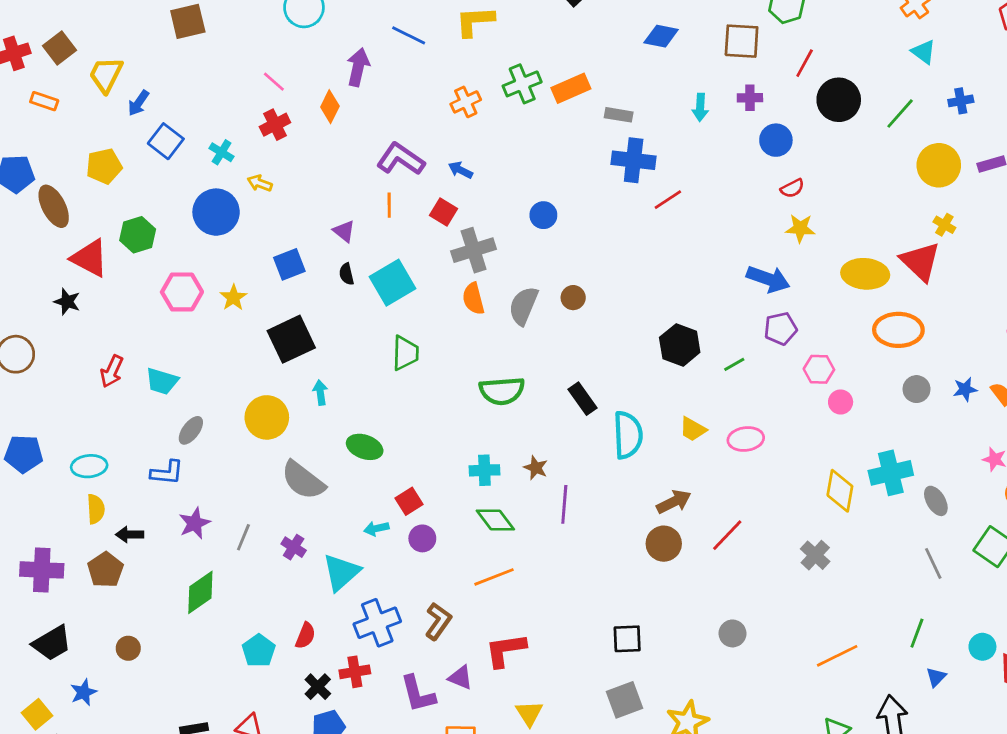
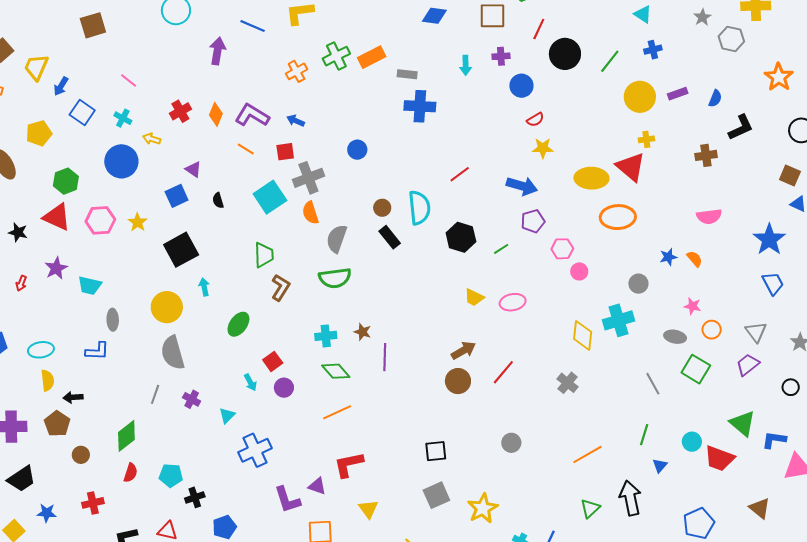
cyan triangle: (924, 52) -> (643, 14), moved
pink line: (274, 82) -> (129, 81), moved
orange diamond: (330, 107) -> (216, 114), moved
red cross: (275, 125) -> (180, 111), moved
red line: (668, 200) -> (460, 174), moved
orange line: (389, 205) -> (246, 149), turned -54
red square: (443, 212) -> (285, 152), turned -36
yellow cross: (944, 225) -> (646, 139), turned -35
purple triangle: (344, 231) -> (193, 169), moved
red triangle: (90, 258) -> (57, 217), moved
cyan square: (392, 283) -> (270, 197), moved
gray semicircle: (523, 306) -> (337, 239), moved
red arrow: (112, 371) -> (21, 283), moved, size x0.7
gray circle: (917, 389) -> (638, 284), moved
black rectangle: (583, 399) -> (390, 237), moved
gray ellipse: (191, 430) -> (113, 320), turned -35
cyan semicircle: (628, 435) -> (419, 208), moved
green ellipse: (365, 447) -> (238, 324), turned -70
gray semicircle: (303, 480) -> (173, 353), moved, turned 40
gray ellipse: (936, 501) -> (675, 337), moved, turned -45
purple star: (195, 523) -> (56, 268), moved
cyan arrow: (376, 528) -> (250, 382), turned -102
cyan triangle: (341, 572) -> (227, 415), size x0.6
brown L-shape: (438, 621) -> (281, 288), moved
red semicircle: (305, 636) -> (131, 473), moved
brown circle: (128, 648) -> (81, 455), moved
cyan pentagon: (259, 651) -> (171, 475), turned -30
red cross: (355, 672) -> (93, 503), moved
black cross: (318, 687) -> (195, 497), moved, turned 30
blue star: (84, 692) -> (47, 513), turned 30

